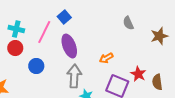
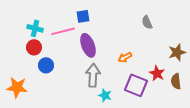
blue square: (64, 17) -> (83, 16), turned 32
pink line: (44, 32) -> (63, 31), turned 50
brown star: (159, 36) -> (177, 52), moved
blue circle: (36, 66) -> (46, 65), moved

